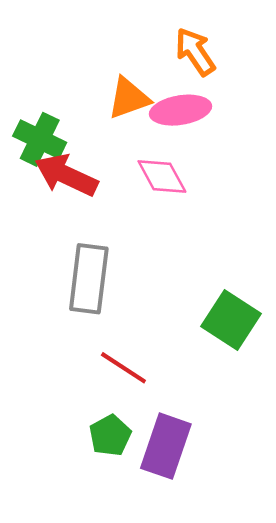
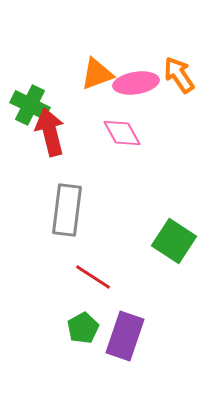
orange arrow: (195, 52) -> (179, 75), moved
red arrow: (66, 175) -> (50, 132), turned 51

